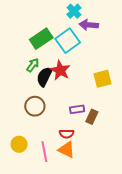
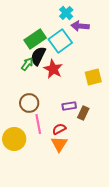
black semicircle: (44, 77) -> (38, 56), moved
red semicircle: (67, 134) -> (59, 129), turned 152
yellow circle: (19, 144) -> (14, 139), size x1.5
orange triangle: (67, 150) -> (59, 144), turned 36
pink line: (44, 152) -> (38, 124), moved

